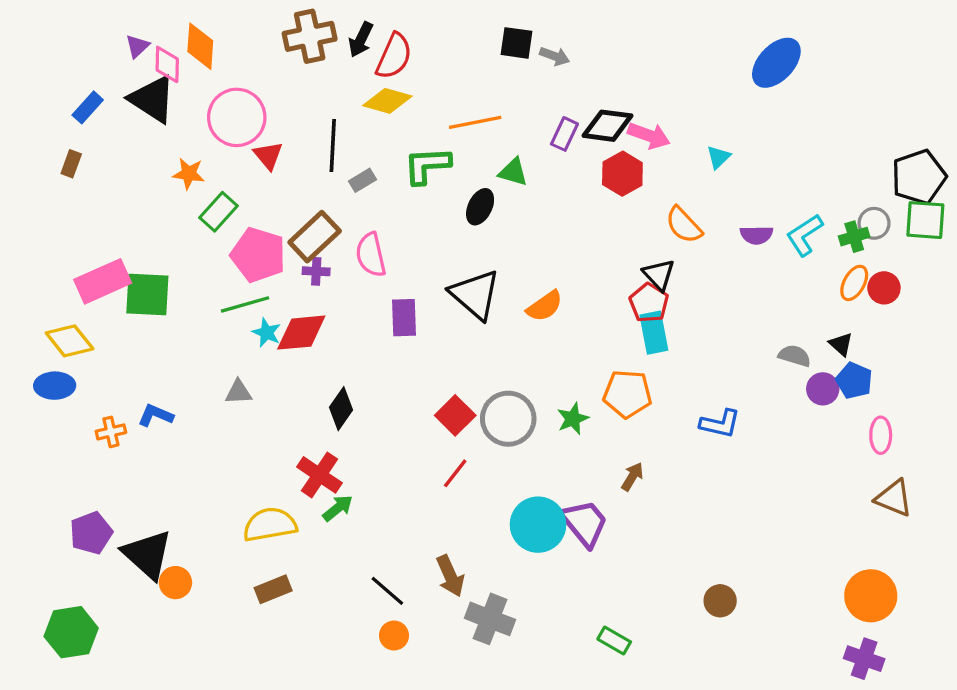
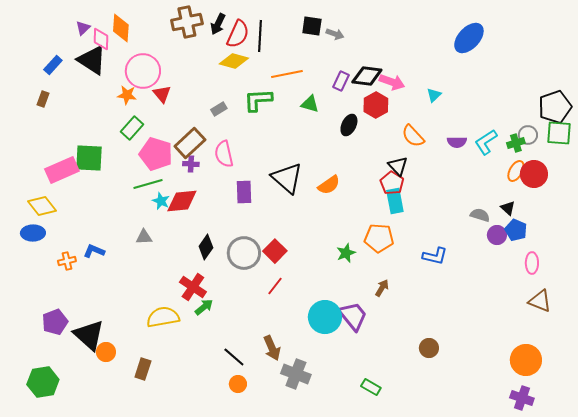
black line: (333, 146) -> (260, 36), moved
orange star: (189, 174) -> (127, 95), moved
black ellipse: (480, 207) -> (349, 125), moved
red circle: (884, 288) -> (534, 174), size x1.4
green square: (147, 295) -> (89, 158), moved
gray circle: (508, 419) -> (244, 253), moved
brown rectangle: (273, 589) -> (143, 369), moved, turned -50
brown circle: (720, 601) -> (429, 348), moved

